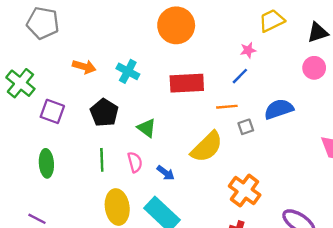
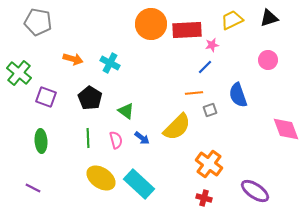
black triangle: (318, 32) -> (269, 18), moved
red rectangle: (187, 83) -> (187, 30), moved
blue semicircle: (279, 109) -> (238, 95), turned -90
blue arrow: (166, 173) -> (142, 138), moved
yellow ellipse: (117, 207) -> (101, 178), turned -48

